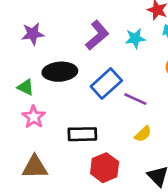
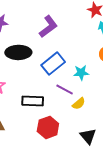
cyan star: (135, 38) -> (81, 73), moved
purple line: (135, 99) -> (65, 89), moved

